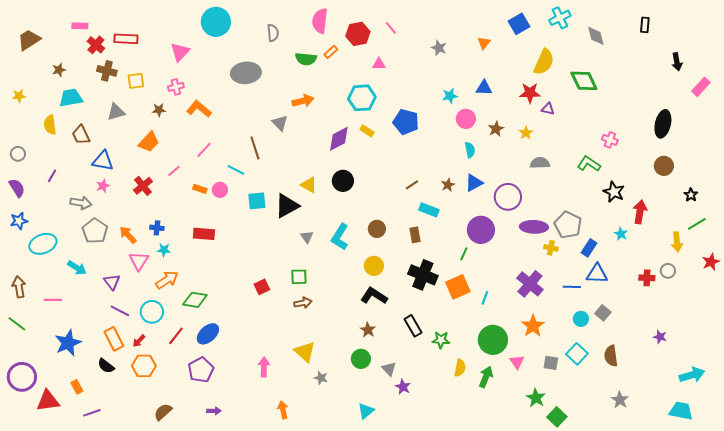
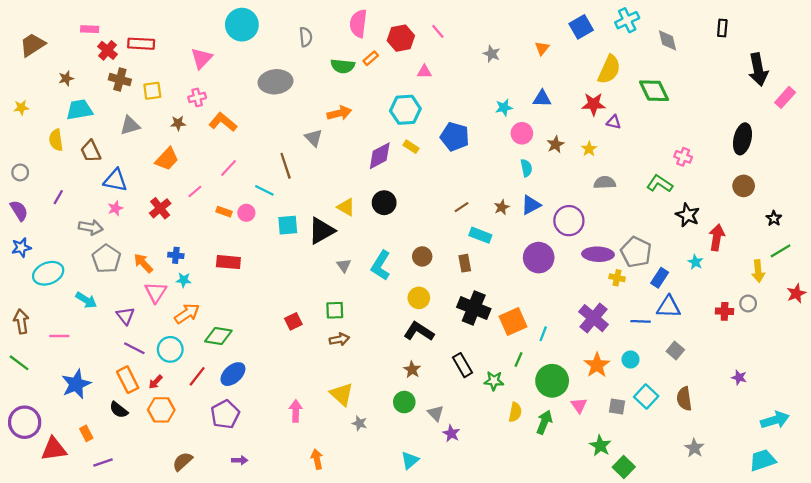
black arrow: (677, 62) -> (758, 69), size x1.6
green line: (464, 254) -> (519, 359), moved
cyan circle: (581, 319) -> (630, 359), moved
cyan trapezoid: (681, 411) -> (763, 460), turned -30

